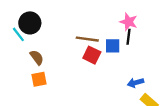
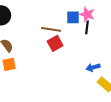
blue square: (113, 46) -> (73, 17), moved
red square: (92, 55) -> (55, 43), turned 35

